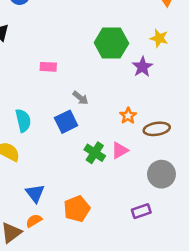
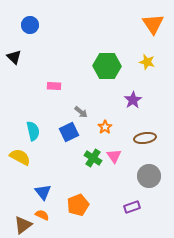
purple star: (142, 67) -> (133, 100), moved
orange star: (128, 116) -> (105, 127), moved
pink triangle: (120, 150) -> (114, 156), turned -35
orange semicircle: (34, 221) -> (42, 215), turned 56

